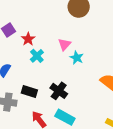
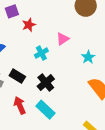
cyan cross: (37, 56) -> (41, 53), moved
cyan star: (77, 58) -> (88, 57), moved

